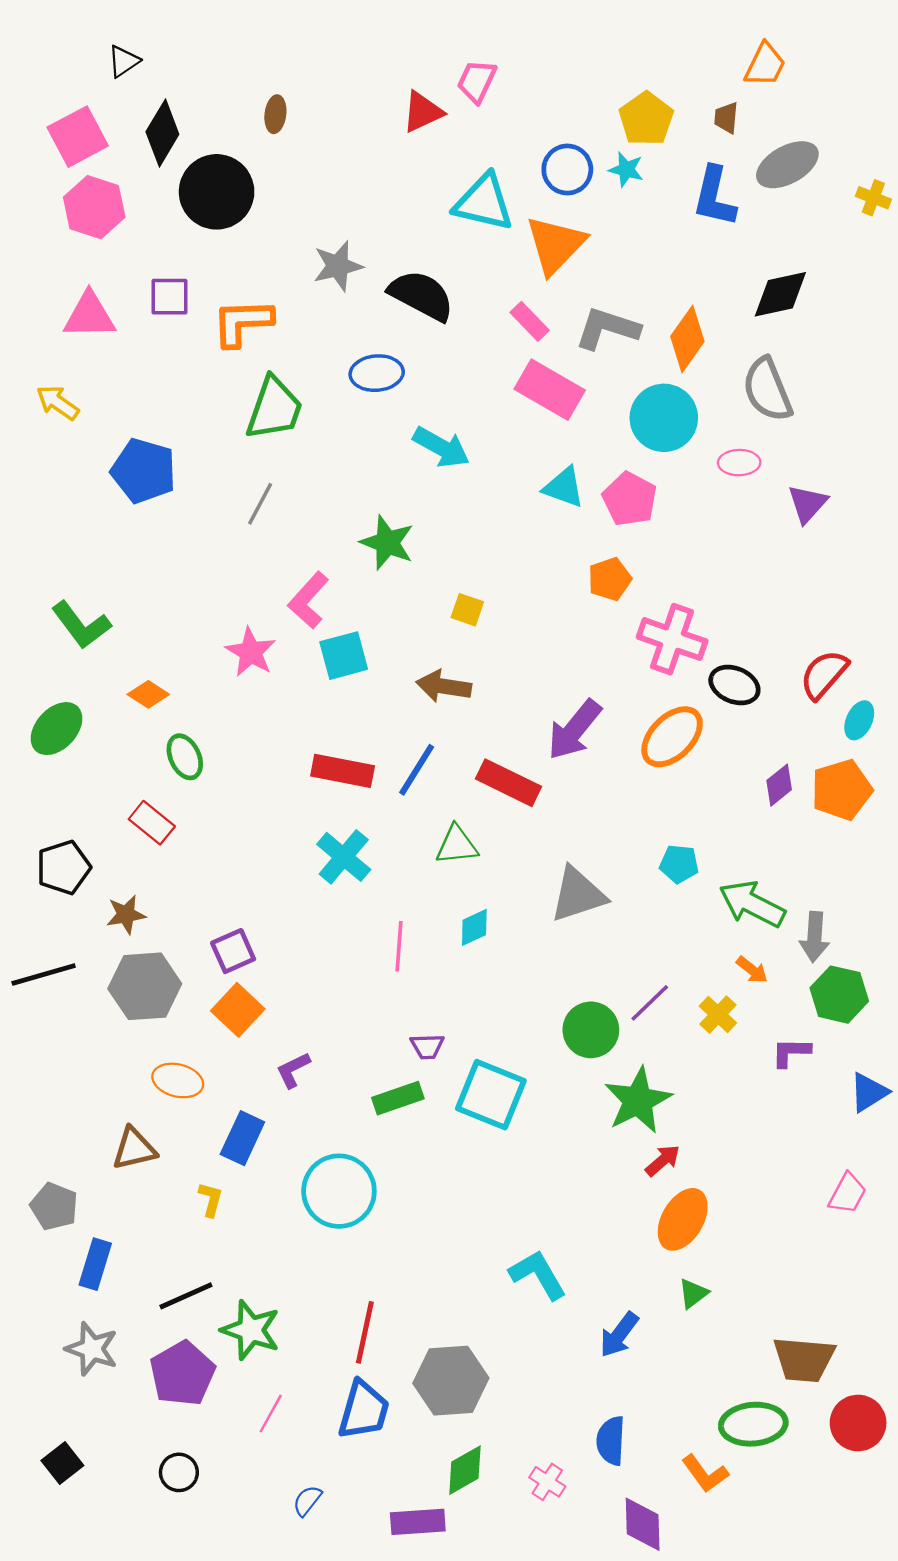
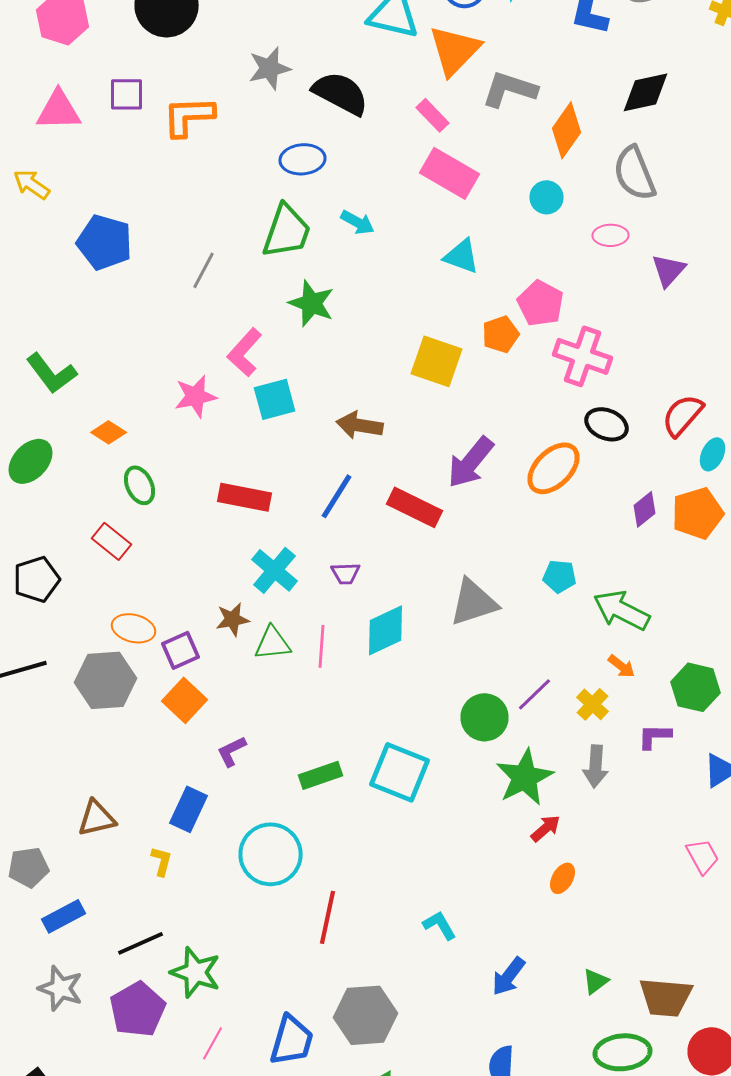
gray L-shape: (607, 328) -> (510, 89), moved
green trapezoid: (274, 408) -> (286, 231), moved
cyan circle: (664, 418) -> (546, 197), size x0.6
cyan arrow: (441, 447) -> (358, 222), size x0.7
pink pentagon: (630, 499) -> (540, 303), moved
yellow square: (467, 610) -> (436, 361), moved, size x1.8
pink cross: (672, 639) -> (582, 356), moved
pink star: (251, 652) -> (196, 396), turned 30
red rectangle: (343, 771) -> (244, 497), moved
green triangle: (457, 845) -> (272, 643), moved
brown star: (126, 915) -> (232, 619), moved
cyan diamond: (474, 927) -> (386, 630), size x1.6
gray arrow: (814, 937) -> (596, 766), moved
purple trapezoid: (427, 1046) -> (346, 573), moved
orange ellipse: (178, 1080) -> (134, 628), moved
pink trapezoid: (847, 1193) -> (702, 856), turned -57
gray pentagon: (54, 1206) -> (28, 867), turned -30
orange ellipse: (683, 1219) -> (562, 878), size x0.6
blue rectangle: (95, 1264) -> (64, 916), turned 45
cyan L-shape: (538, 1275) -> (440, 925), size x0.7
green triangle: (693, 1294) -> (596, 981), moved
red line: (365, 1332) -> (328, 917), moved

